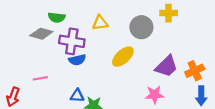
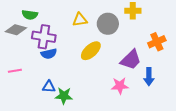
yellow triangle: (100, 23) -> (80, 20), moved
orange cross: (195, 71) -> (157, 42), moved
blue arrow: (201, 96) -> (149, 77), moved

